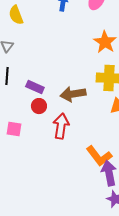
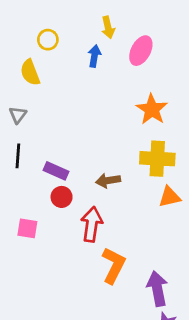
brown arrow: (73, 94) -> (108, 181), size x0.7
orange L-shape: (99, 156) -> (114, 265), moved, turned -116

